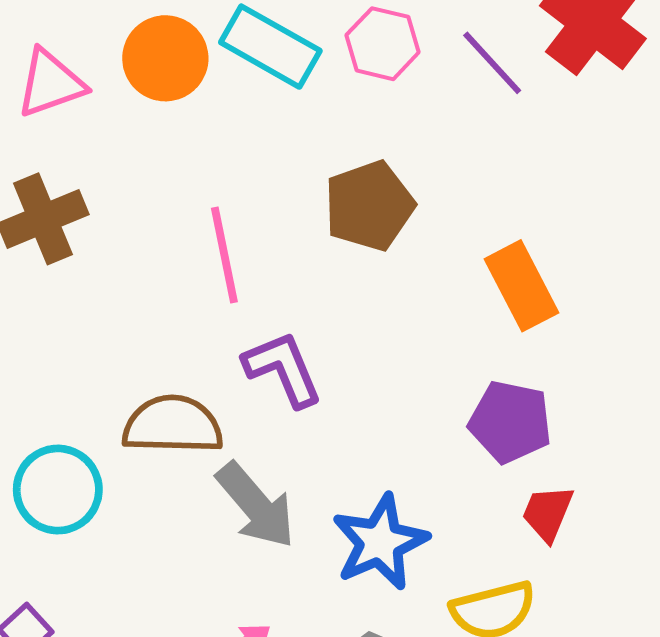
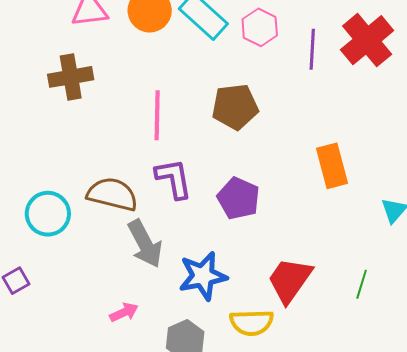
purple line: (492, 63) -> (312, 49), turned 33
orange rectangle: (522, 286) -> (332, 166), moved
purple pentagon: (510, 422) -> (238, 198), moved
red trapezoid: (548, 513) -> (290, 280), size x1.6

